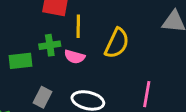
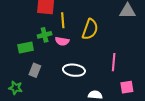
gray rectangle: (42, 97) -> (35, 70), moved

